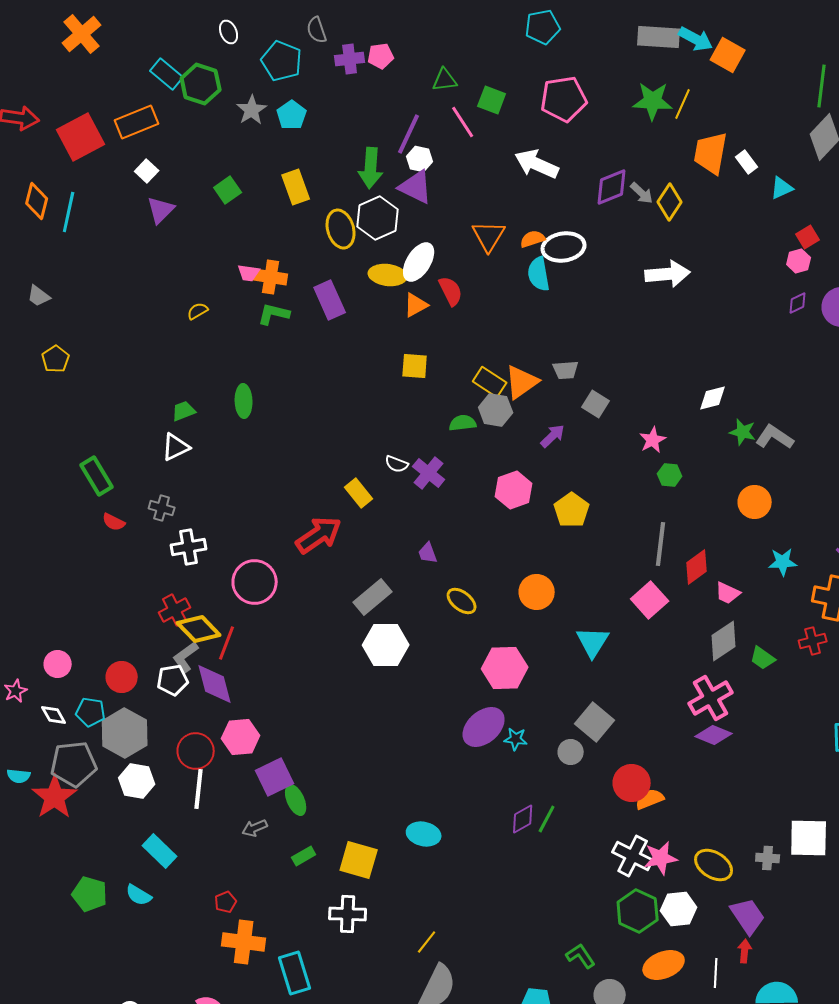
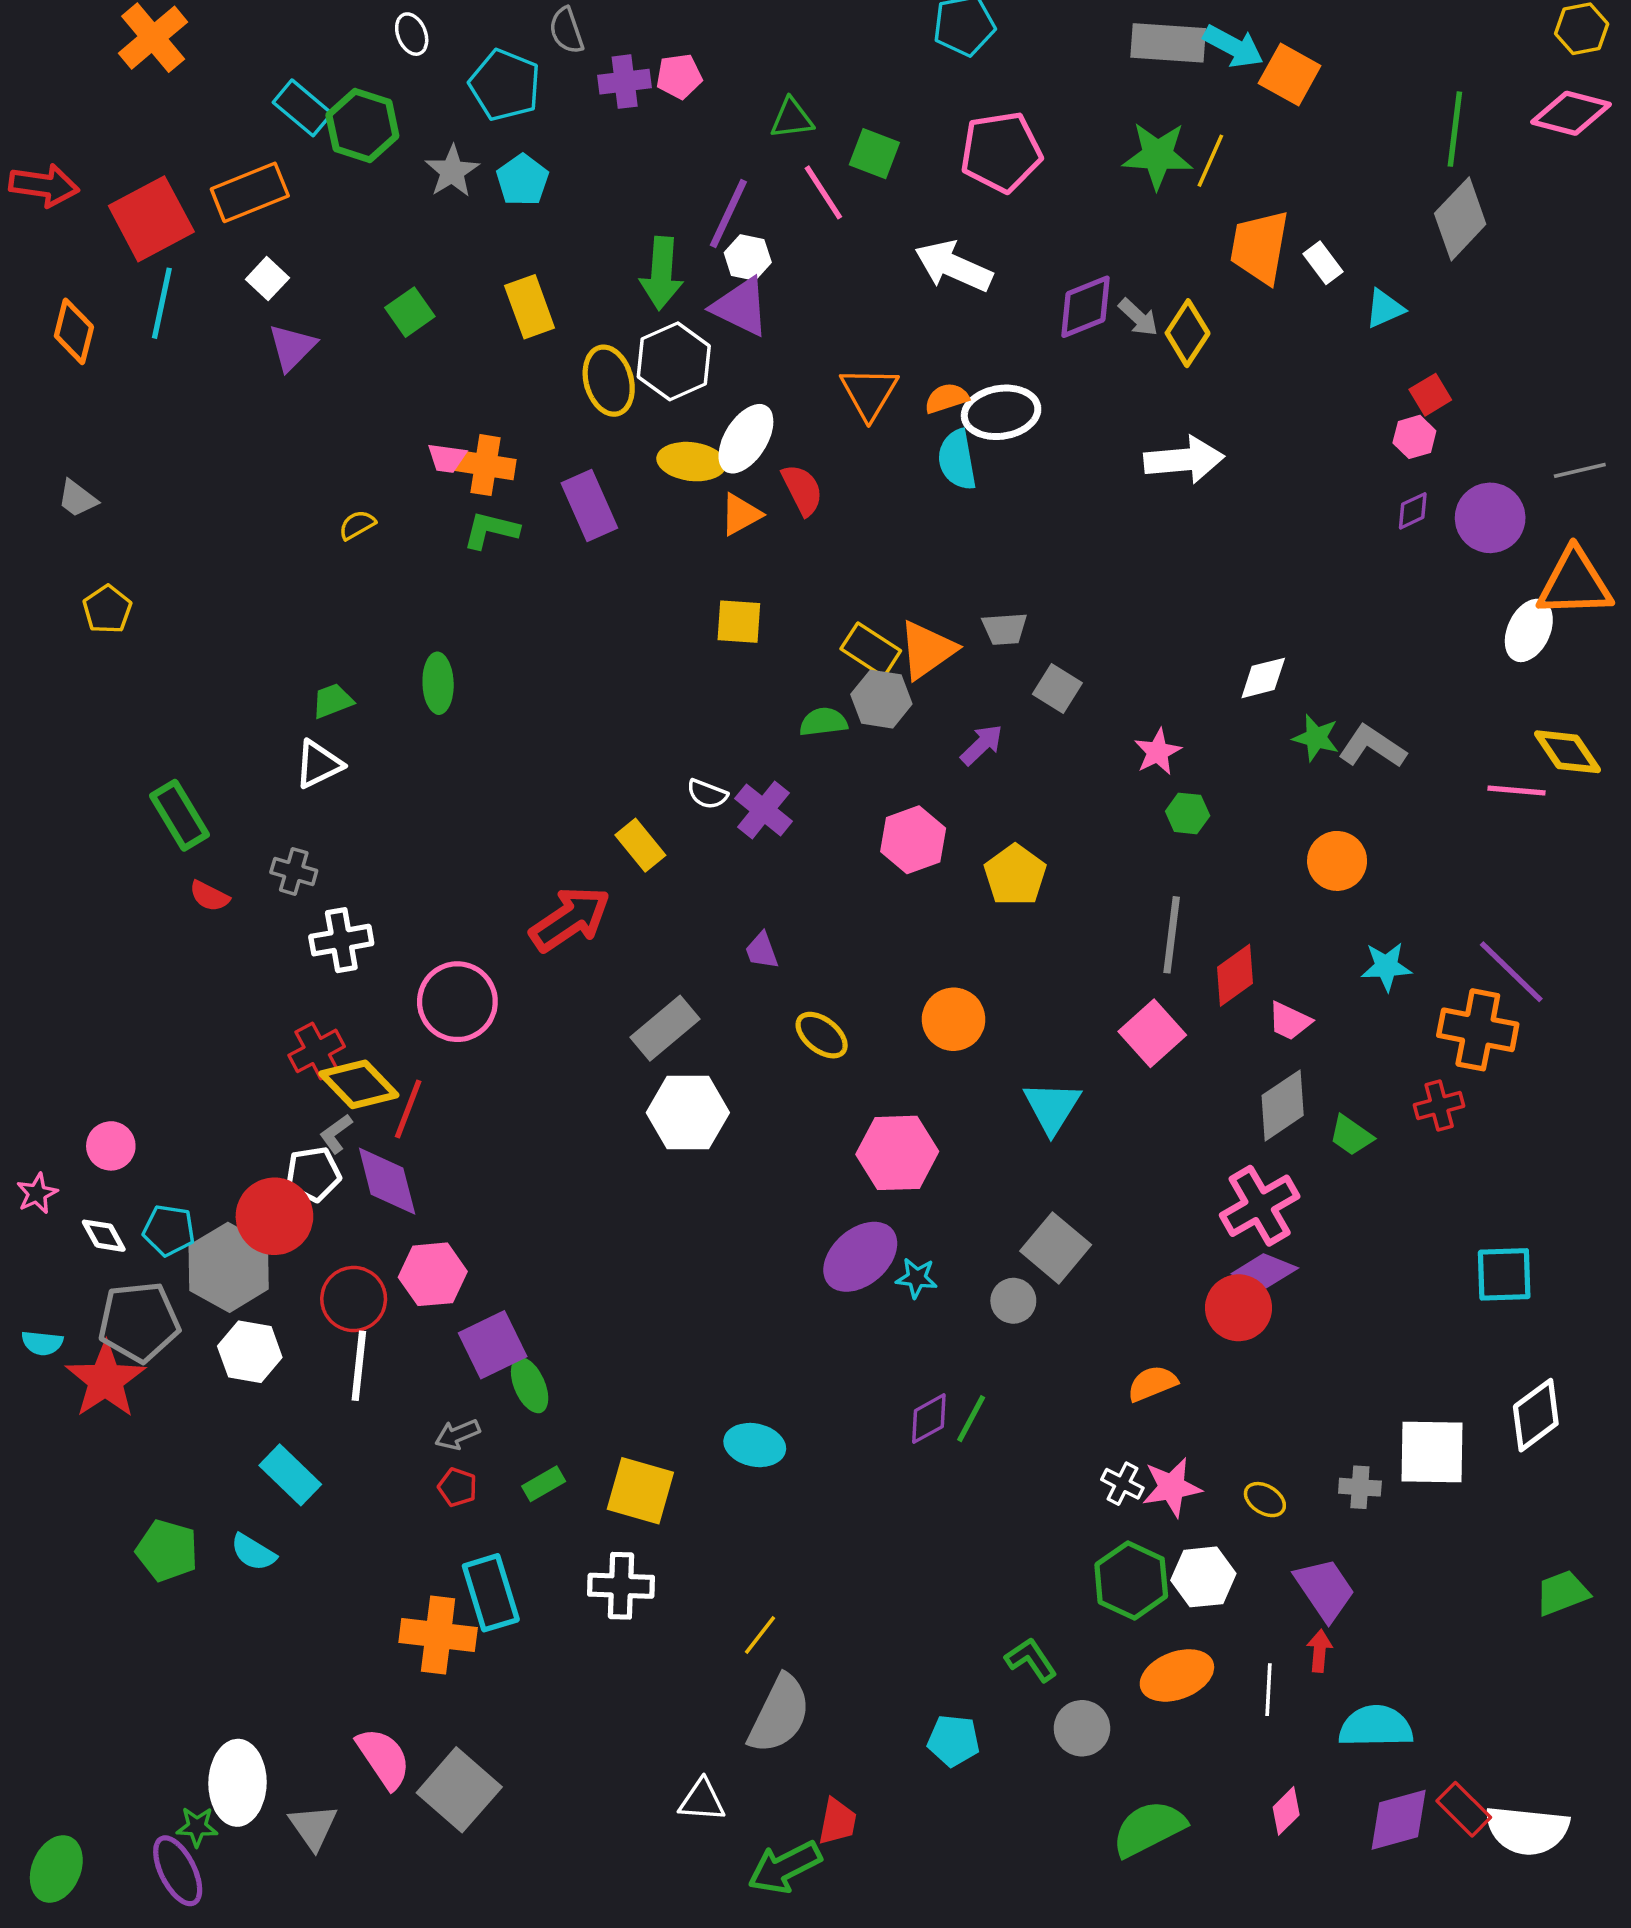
cyan line: (69, 212) -> (162, 303), moved
gray L-shape: (186, 657) -> (336, 1134), size x0.7
red circle: (122, 677) -> (274, 1216), moved, size x1.4
red circle: (632, 783) -> (1239, 1308), moved
white cross: (633, 856) -> (1122, 1484), size x0.6
yellow ellipse: (714, 865) -> (1265, 1500), size x0.6
red pentagon: (226, 902) -> (457, 1487), moved, turned -30
cyan rectangle: (295, 973) -> (491, 1593), moved

